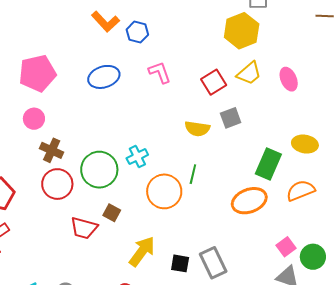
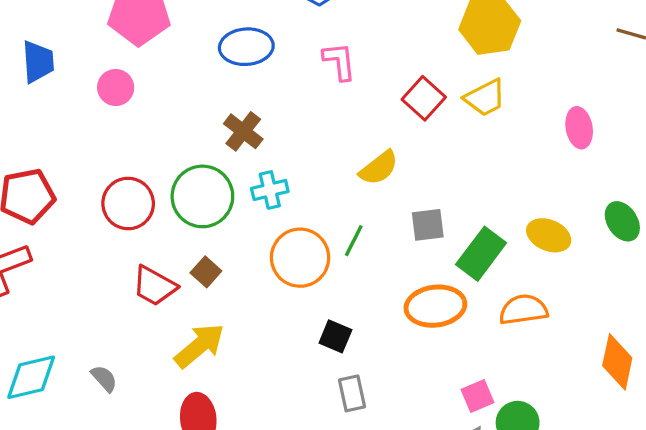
pink ellipse: (289, 79) -> (579, 128), moved
red square: (214, 82) -> (424, 98), turned -30
gray square: (231, 118) -> (428, 225), moved
yellow semicircle: (197, 129) -> (379, 168), turned -60
brown cross: (52, 150) -> (243, 131), moved
yellow arrow: (142, 251) -> (199, 346), moved
black square: (180, 263) -> (335, 336), moved
gray rectangle: (213, 263) -> (352, 393), size x0.7

